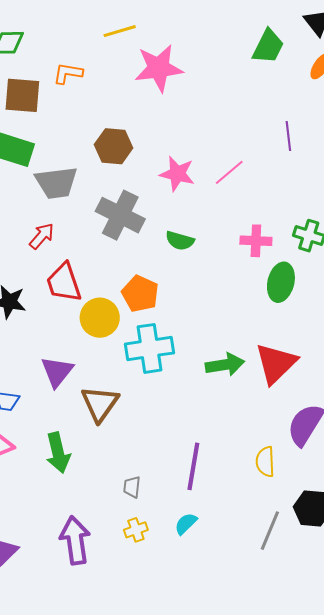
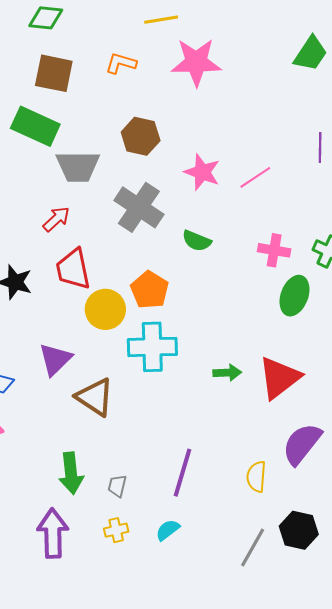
orange L-shape: (68, 73) -> (121, 63), moved
green arrow: (225, 365) -> (227, 373), size x0.7
brown triangle: (100, 404) -> (95, 397), turned -39
green arrow: (58, 453) -> (71, 473), moved

